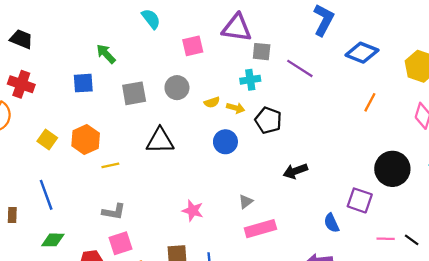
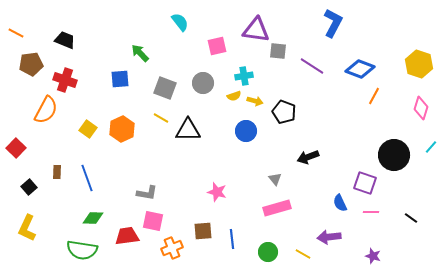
blue diamond: (362, 53) -> (360, 69), moved
cyan cross: (250, 80) -> (244, 76), moved
gray square: (134, 93) -> (165, 88), turned 30
yellow line: (110, 165) -> (161, 118), moved, turned 42
gray triangle: (246, 202) -> (275, 179), moved, turned -32
brown rectangle: (12, 215) -> (57, 172), moved
pink line: (386, 239) -> (371, 212), moved
pink square: (121, 243) -> (153, 221), turned 30

